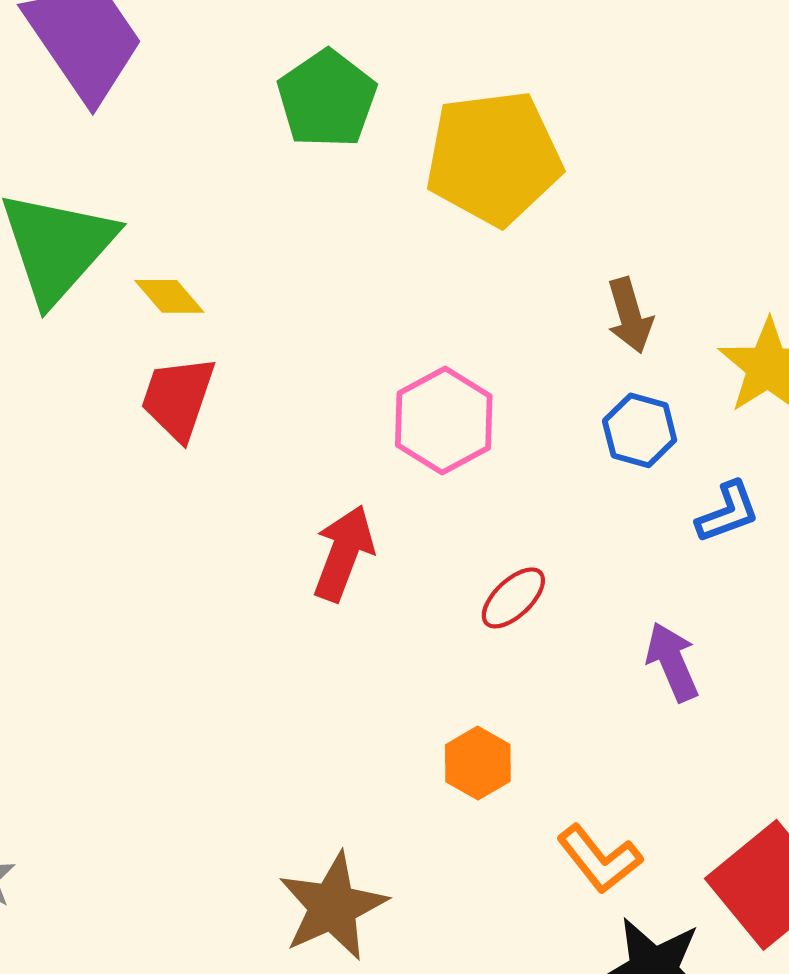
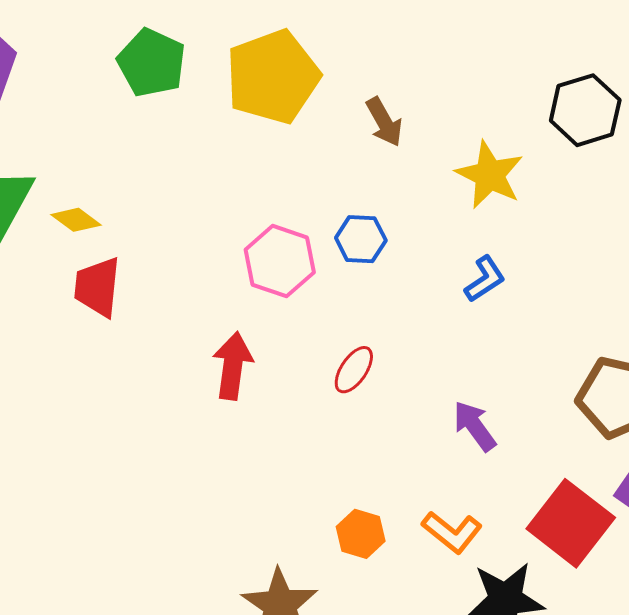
brown arrow: (630, 315) -> (384, 122), moved
blue hexagon: (640, 430) -> (361, 239), moved
purple arrow: (672, 662) -> (475, 426), moved
orange hexagon: (478, 763) -> (361, 534), moved

